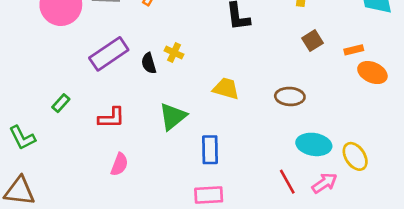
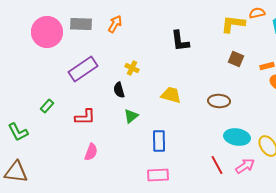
brown square: (313, 41) -> (236, 59), turned -35
black semicircle: (149, 63) -> (119, 90), moved
green triangle: (173, 116) -> (131, 116), size x0.7

